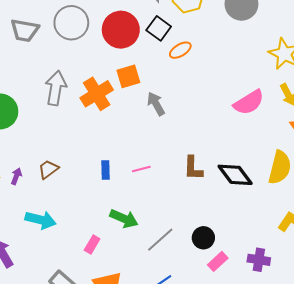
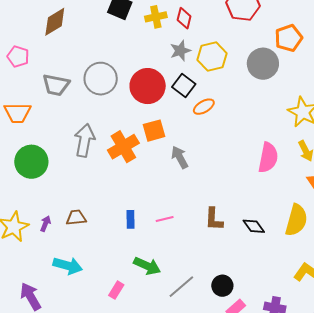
pink semicircle: (249, 102) -> (268, 158), turned -48
brown trapezoid: (48, 169) -> (76, 218), turned 30
black diamond: (235, 175) -> (254, 226), size x0.7

